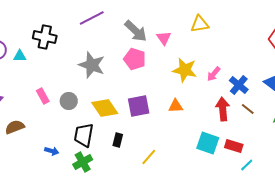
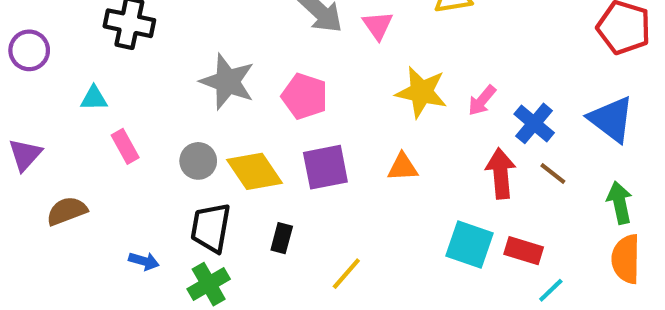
cyan triangle: (20, 56) -> (94, 98), moved
pink pentagon: (135, 59) -> (305, 96), moved
gray circle: (69, 101) -> (198, 161), moved

